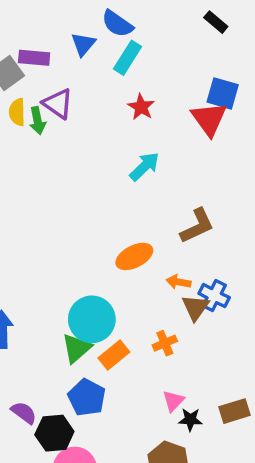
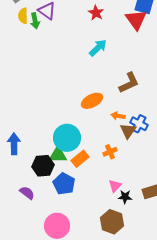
green triangle: (77, 348) -> (58, 155), turned 42
black hexagon: (54, 433) -> (43, 166), moved

